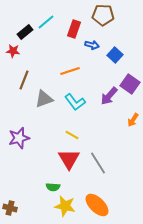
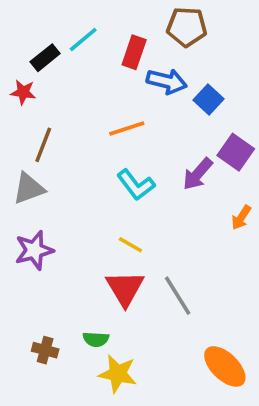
blue arrow: (92, 45) -> (167, 81), size x1.5
gray triangle: (44, 99) -> (29, 188), moved
orange ellipse: (97, 205) -> (225, 366), moved
brown cross: (10, 208) -> (45, 350), moved

